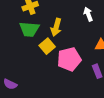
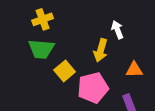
yellow arrow: (56, 27) -> (101, 50), moved

